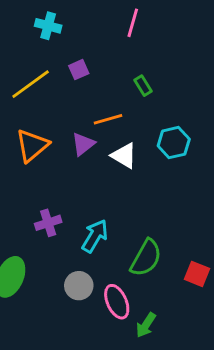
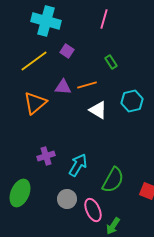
cyan cross: (48, 26) -> (46, 21), size x1.6
purple square: (79, 70) -> (67, 51), turned -32
purple triangle: (83, 144) -> (63, 87), moved, turned 42

